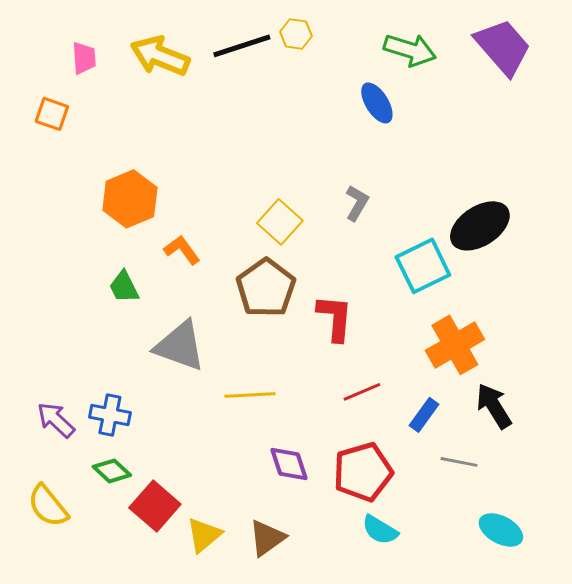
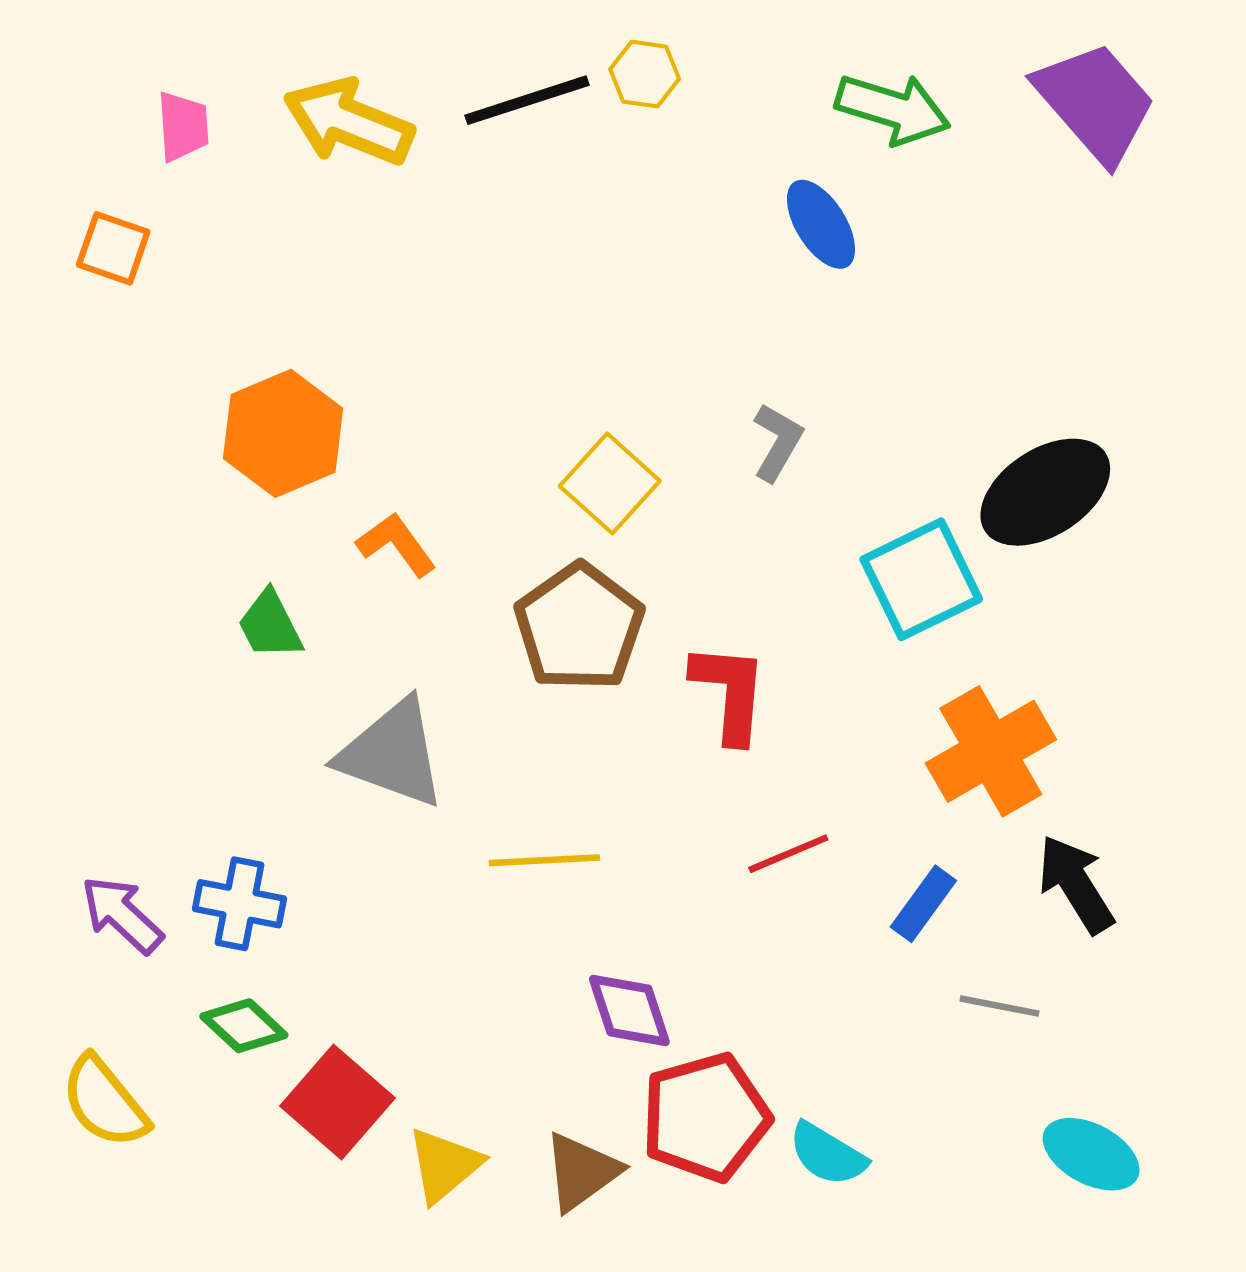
red pentagon: (363, 472) -> (706, 1117), moved

